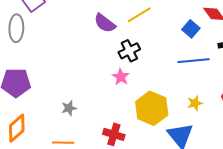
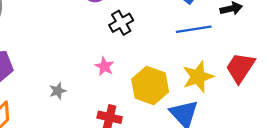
pink star: (121, 77) -> (104, 66), moved
yellow star: (195, 103) -> (198, 77), size x1.8

